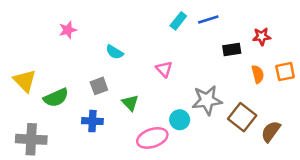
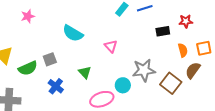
pink star: (68, 30) -> (28, 16), moved
cyan semicircle: (115, 52) -> (73, 33), size x1.5
gray square: (99, 86) -> (50, 59), moved
blue cross: (92, 121) -> (56, 86), turned 35
brown semicircle: (271, 131) -> (193, 70), moved

